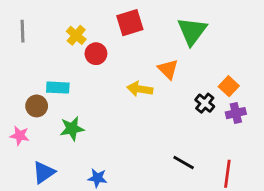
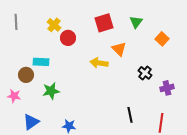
red square: (130, 23) -> (104, 23), moved
green triangle: (192, 31) -> (136, 22), size x0.6
orange square: (229, 86) -> (162, 39), moved
purple cross: (236, 113) -> (167, 88), moved
black line: (184, 162) -> (130, 115), turned 49

